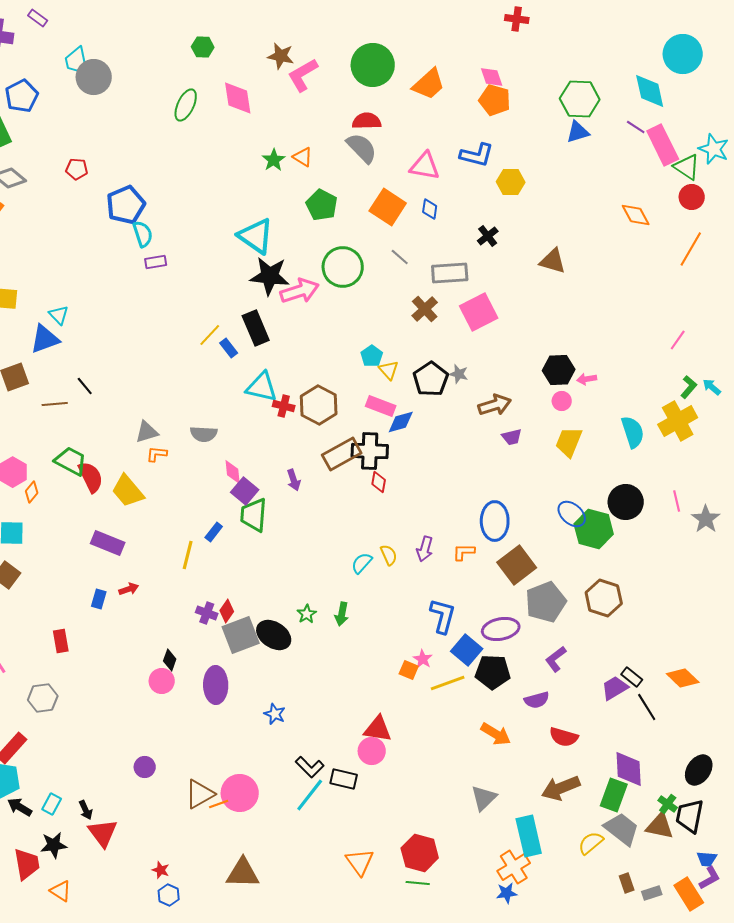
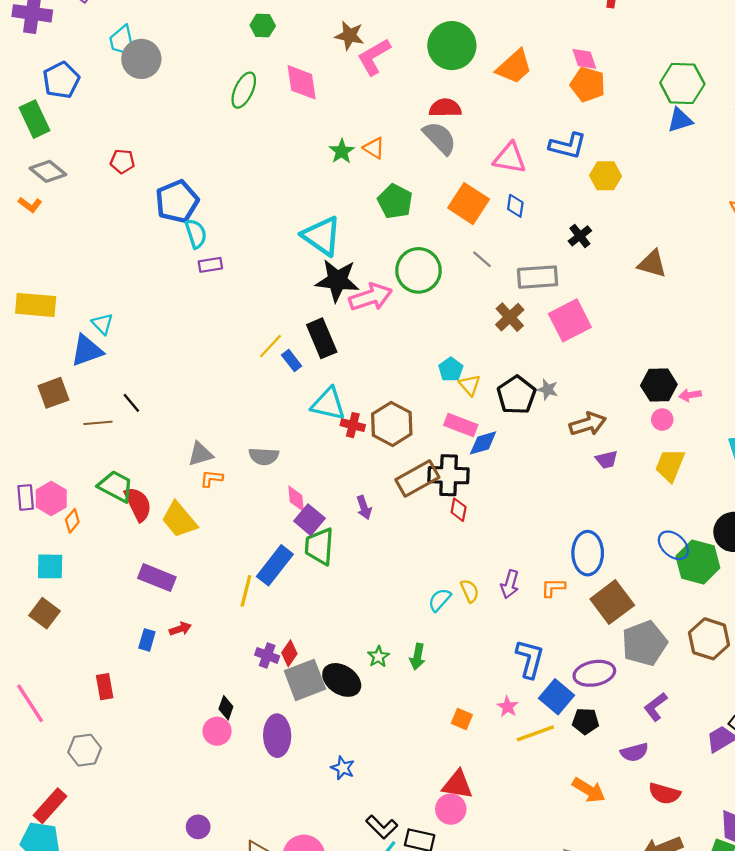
blue rectangle: (214, 532) -> (275, 565), size x1.8
orange square: (409, 670) -> (462, 719), moved
black pentagon: (493, 672) -> (585, 721), size x0.7

